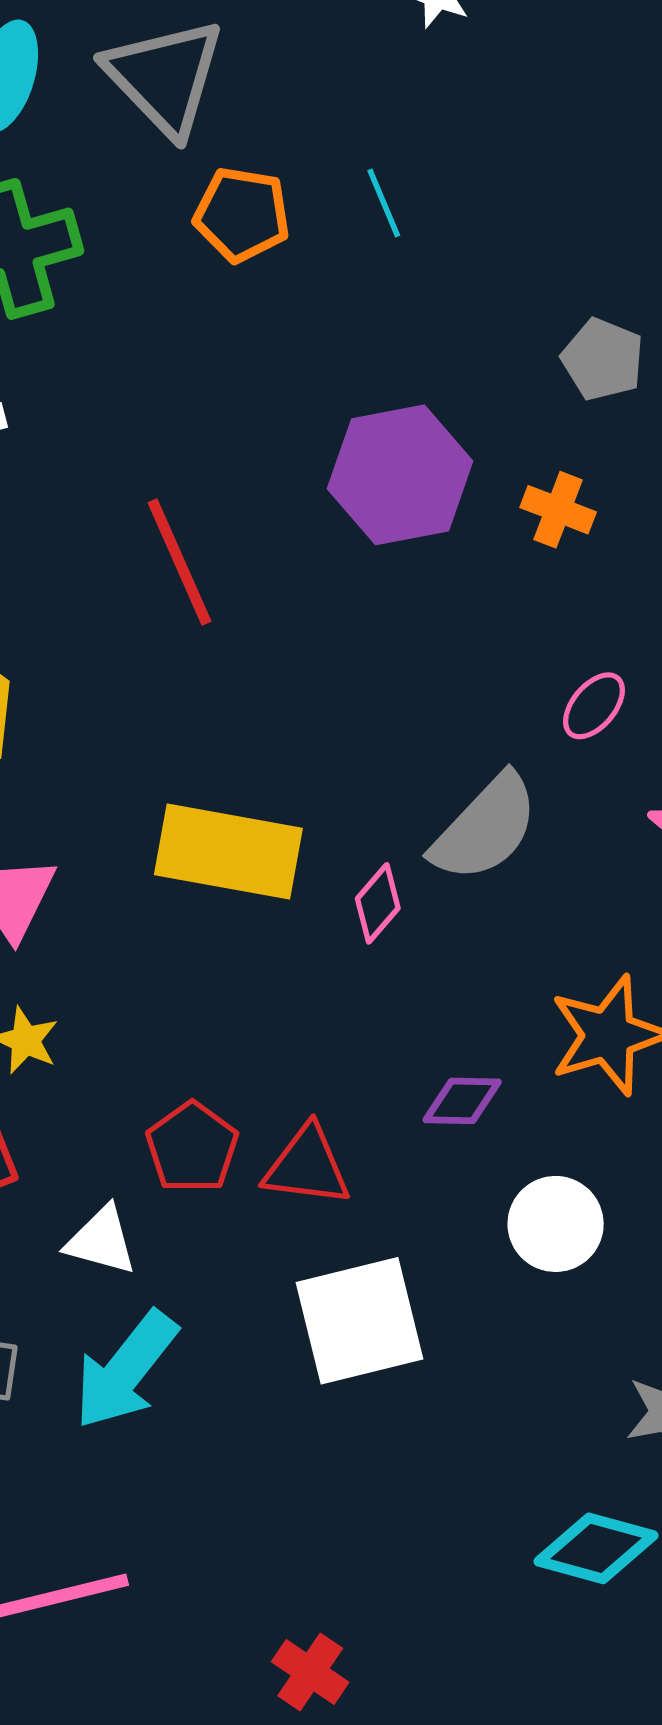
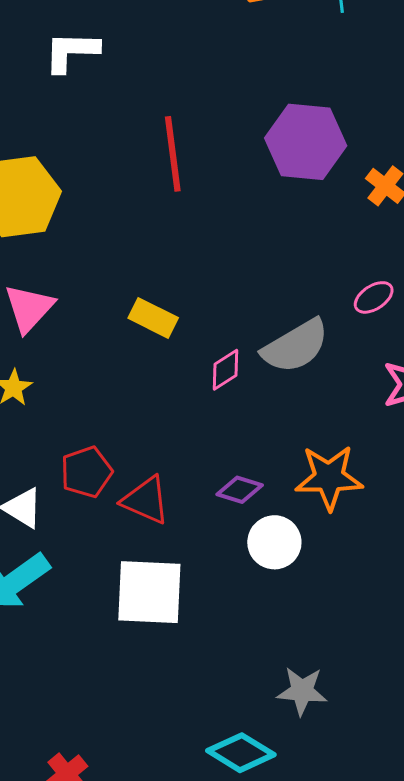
yellow rectangle: (228, 851) -> (153, 318), size x0.6
white circle: (556, 1224) -> (274, 542), moved

